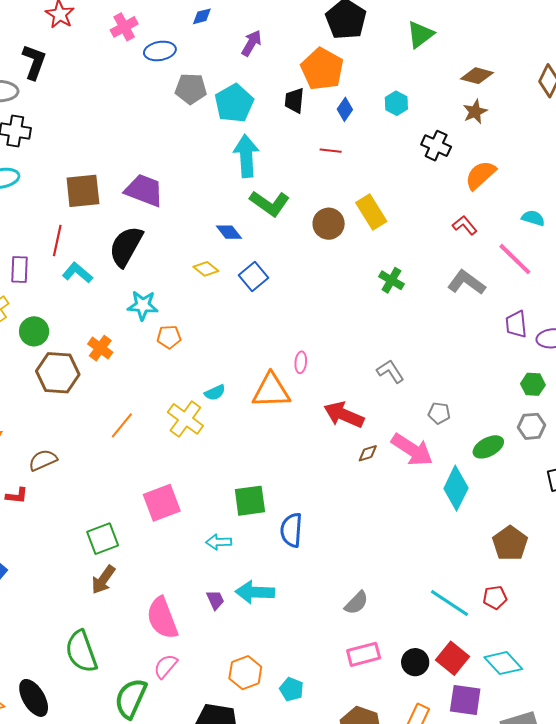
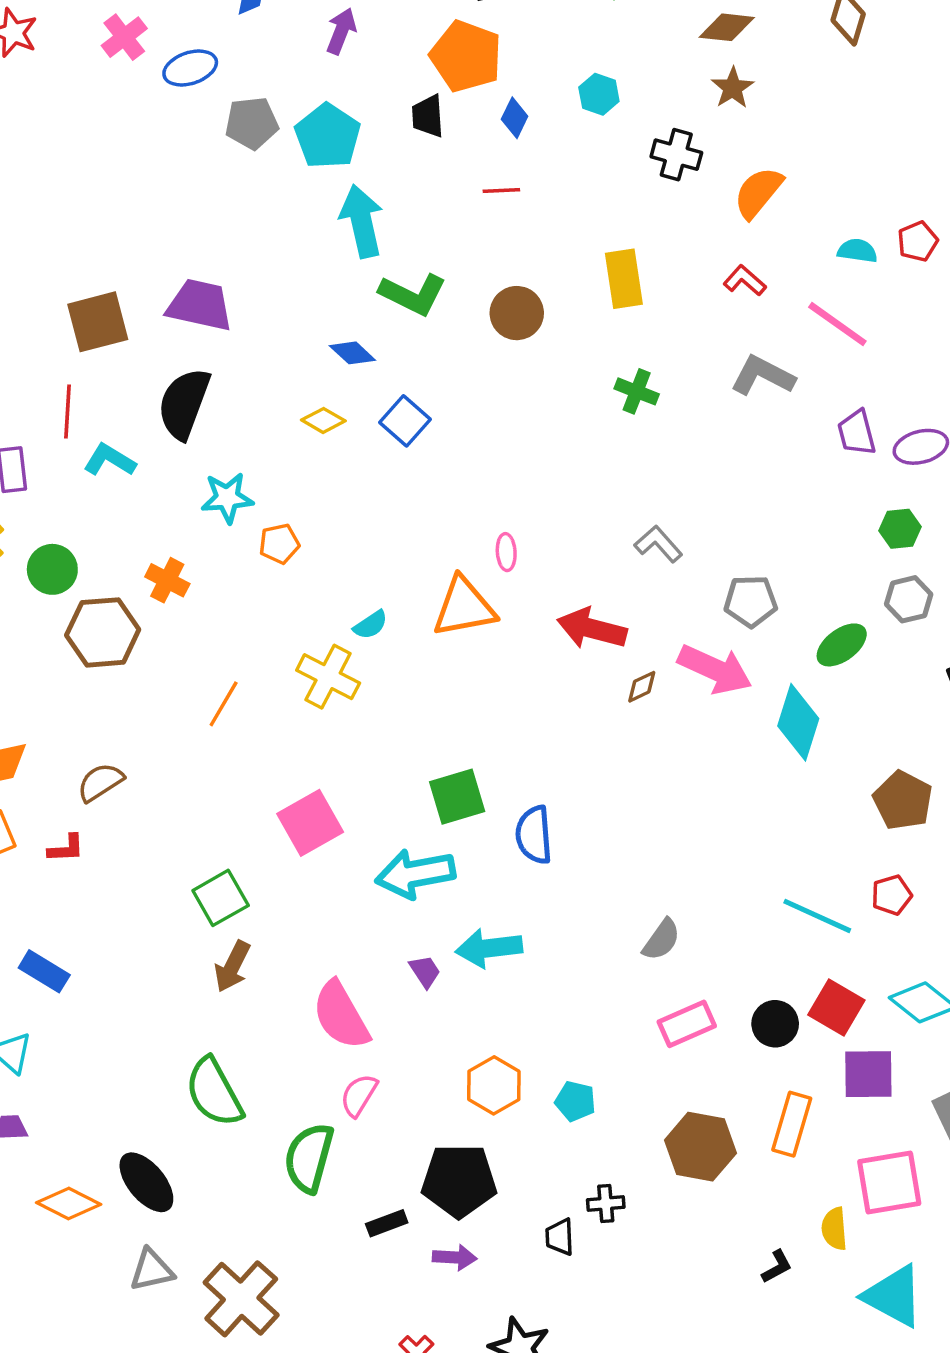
yellow rectangle: (371, 212) -> (624, 279), moved, turned 32
gray pentagon: (439, 413) -> (751, 601), size x1.4
cyan arrow: (219, 542) -> (415, 874), size x1.8

